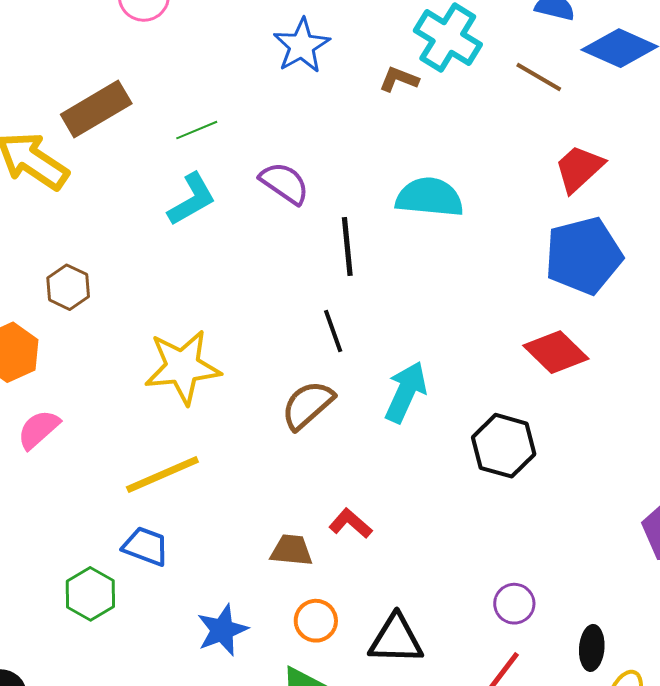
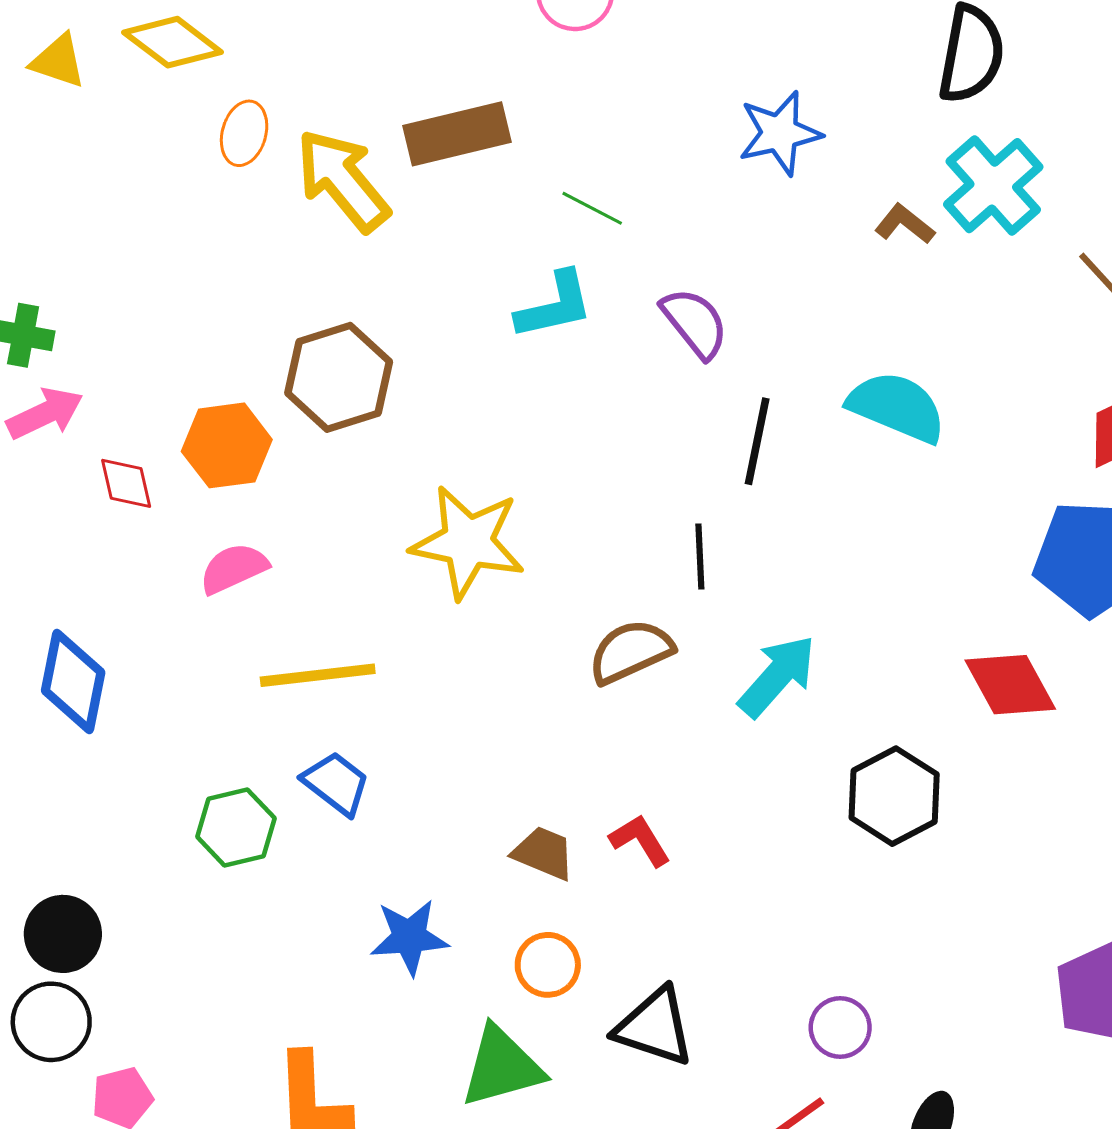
green line: (197, 130) -> (592, 208), turned 33
brown hexagon: (68, 287) -> (339, 377), size x1.6
yellow line: (162, 474) -> (318, 675), moved

